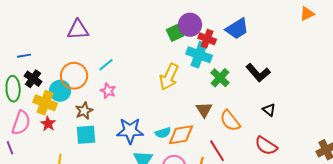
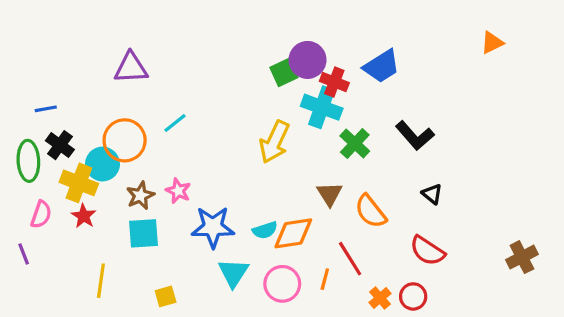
pink star: (108, 91) -> (178, 191), moved
pink semicircle: (21, 123) -> (41, 214), size x0.7

